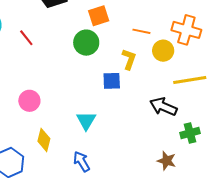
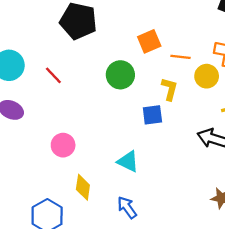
orange square: (99, 16) -> (149, 41), moved
cyan triangle: (86, 121) -> (128, 161), turned -30

